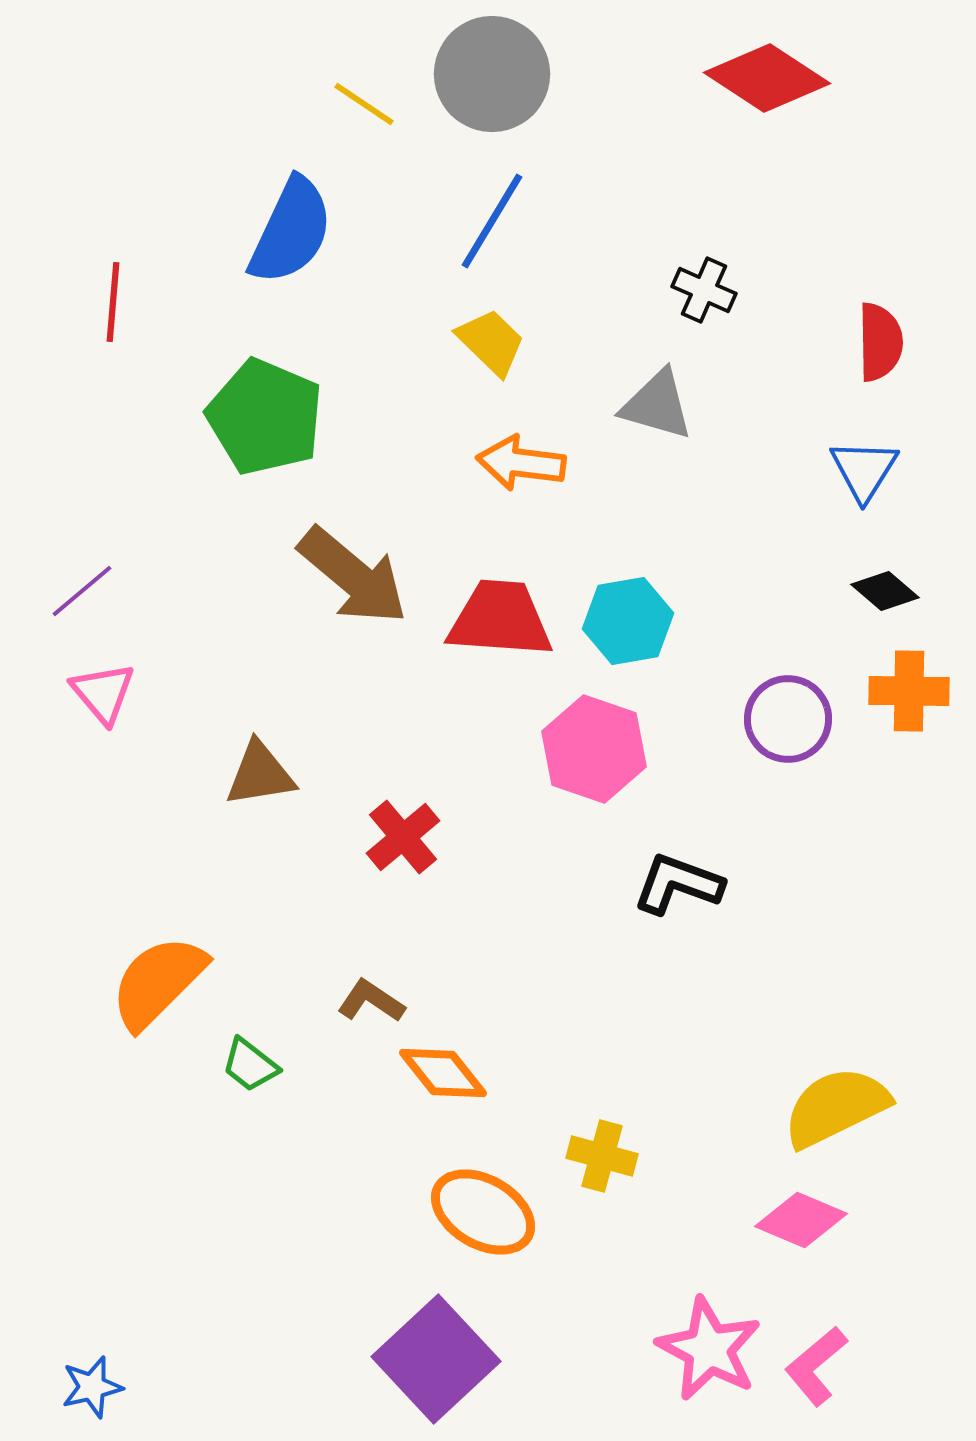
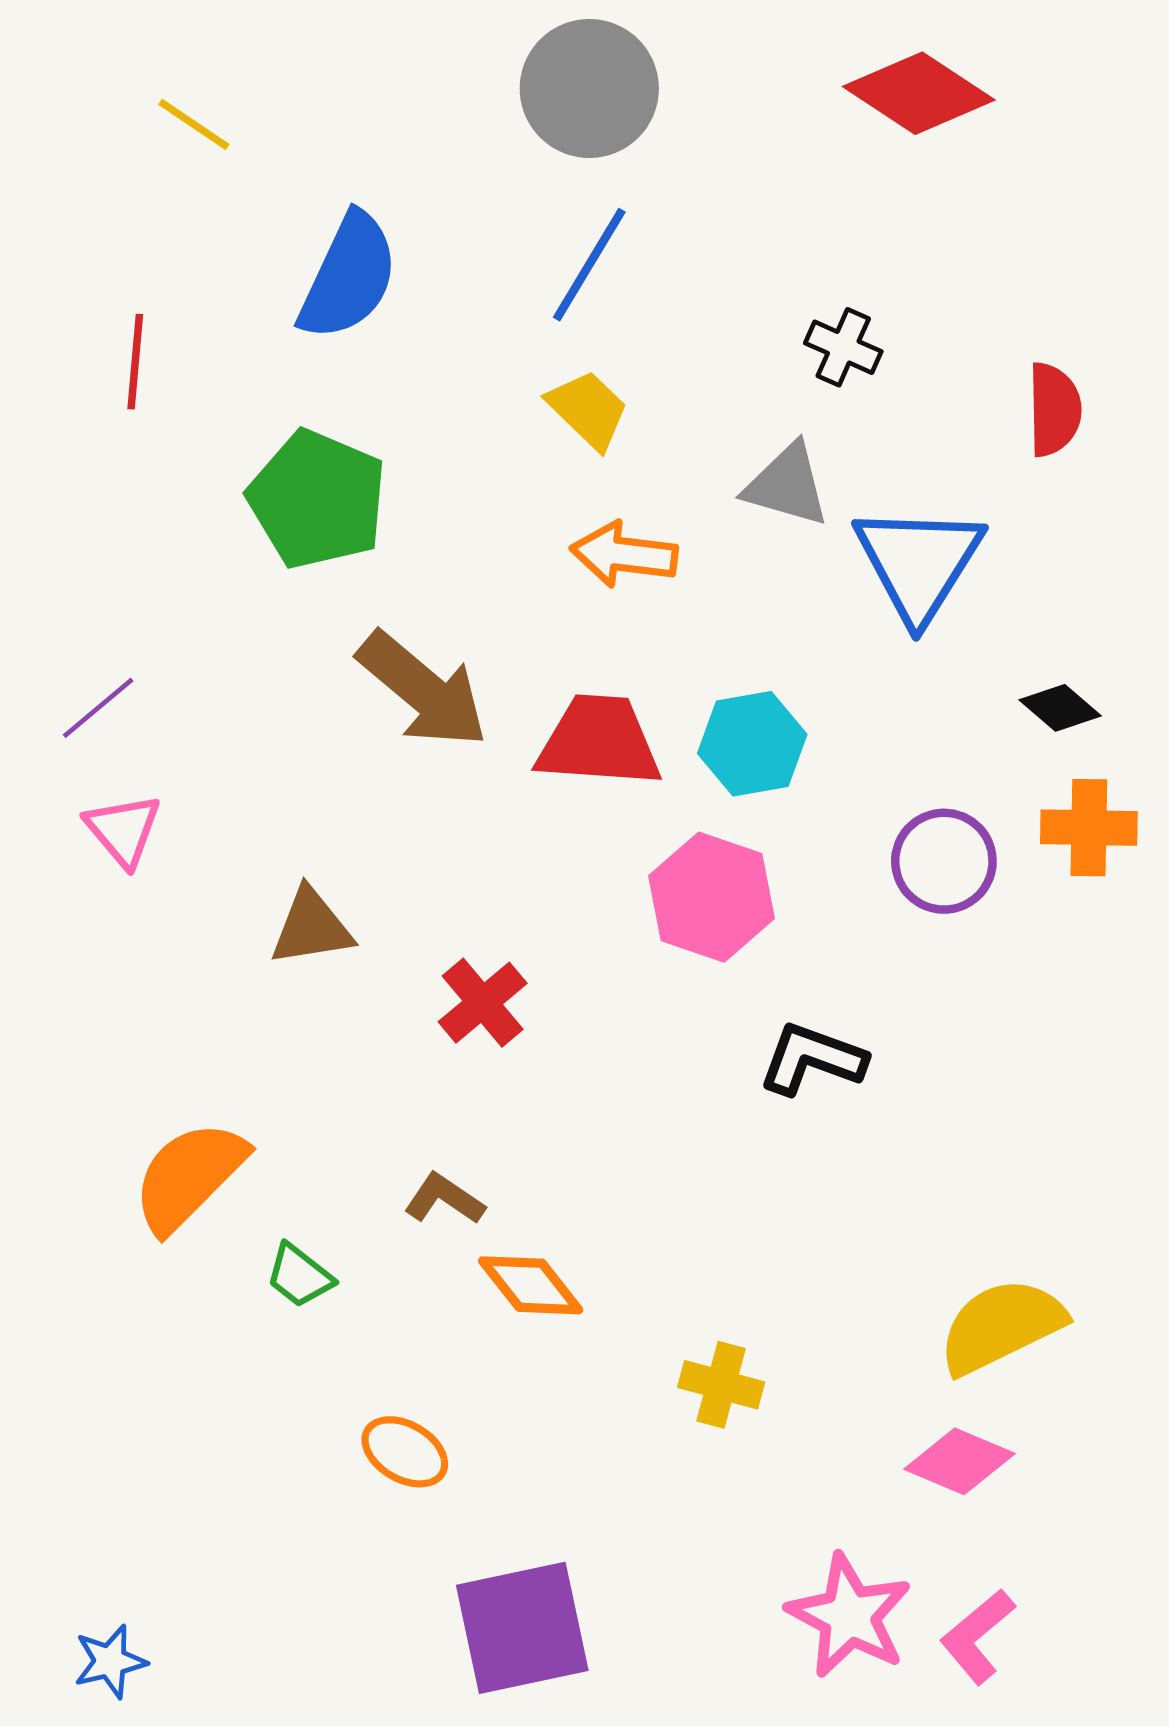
yellow line: (364, 104) -> (194, 124), moved
blue triangle: (864, 470) -> (919, 563), moved, size x1.6
orange ellipse: (483, 1212) -> (405, 1452), moved, size x0.7
purple square: (436, 1359) -> (522, 1628), turned 31

